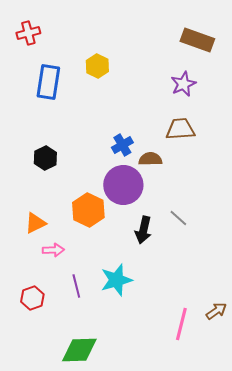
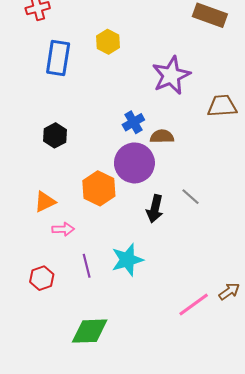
purple star: (183, 84) -> (171, 75), moved, size x1.5
brown trapezoid: (180, 129) -> (222, 106), moved
pink line: (181, 324) -> (194, 305), turned 40

